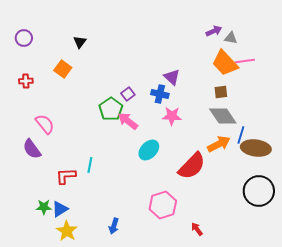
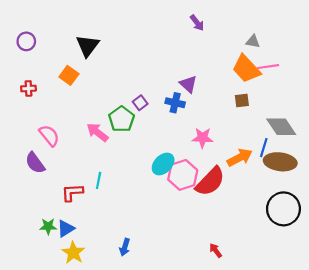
purple arrow: (214, 31) -> (197, 23), moved, turned 77
black triangle: (80, 42) -> (88, 46), size x1.6
pink star: (172, 116) -> (202, 138), moved
gray diamond: (223, 116) -> (281, 127), moved
pink arrow: (128, 121) -> (97, 132), moved
pink hexagon: (163, 205) -> (183, 175), moved

